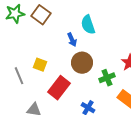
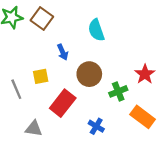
blue arrow: (72, 40) -> (63, 52), moved
yellow square: (40, 65) -> (41, 76), turned -32

